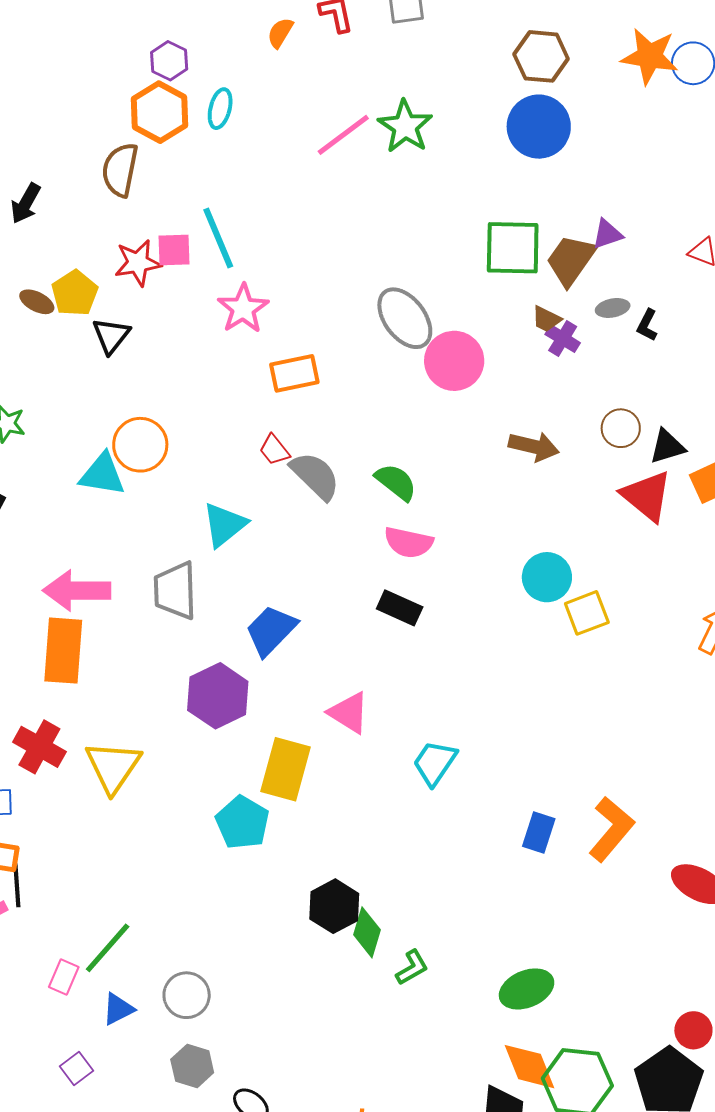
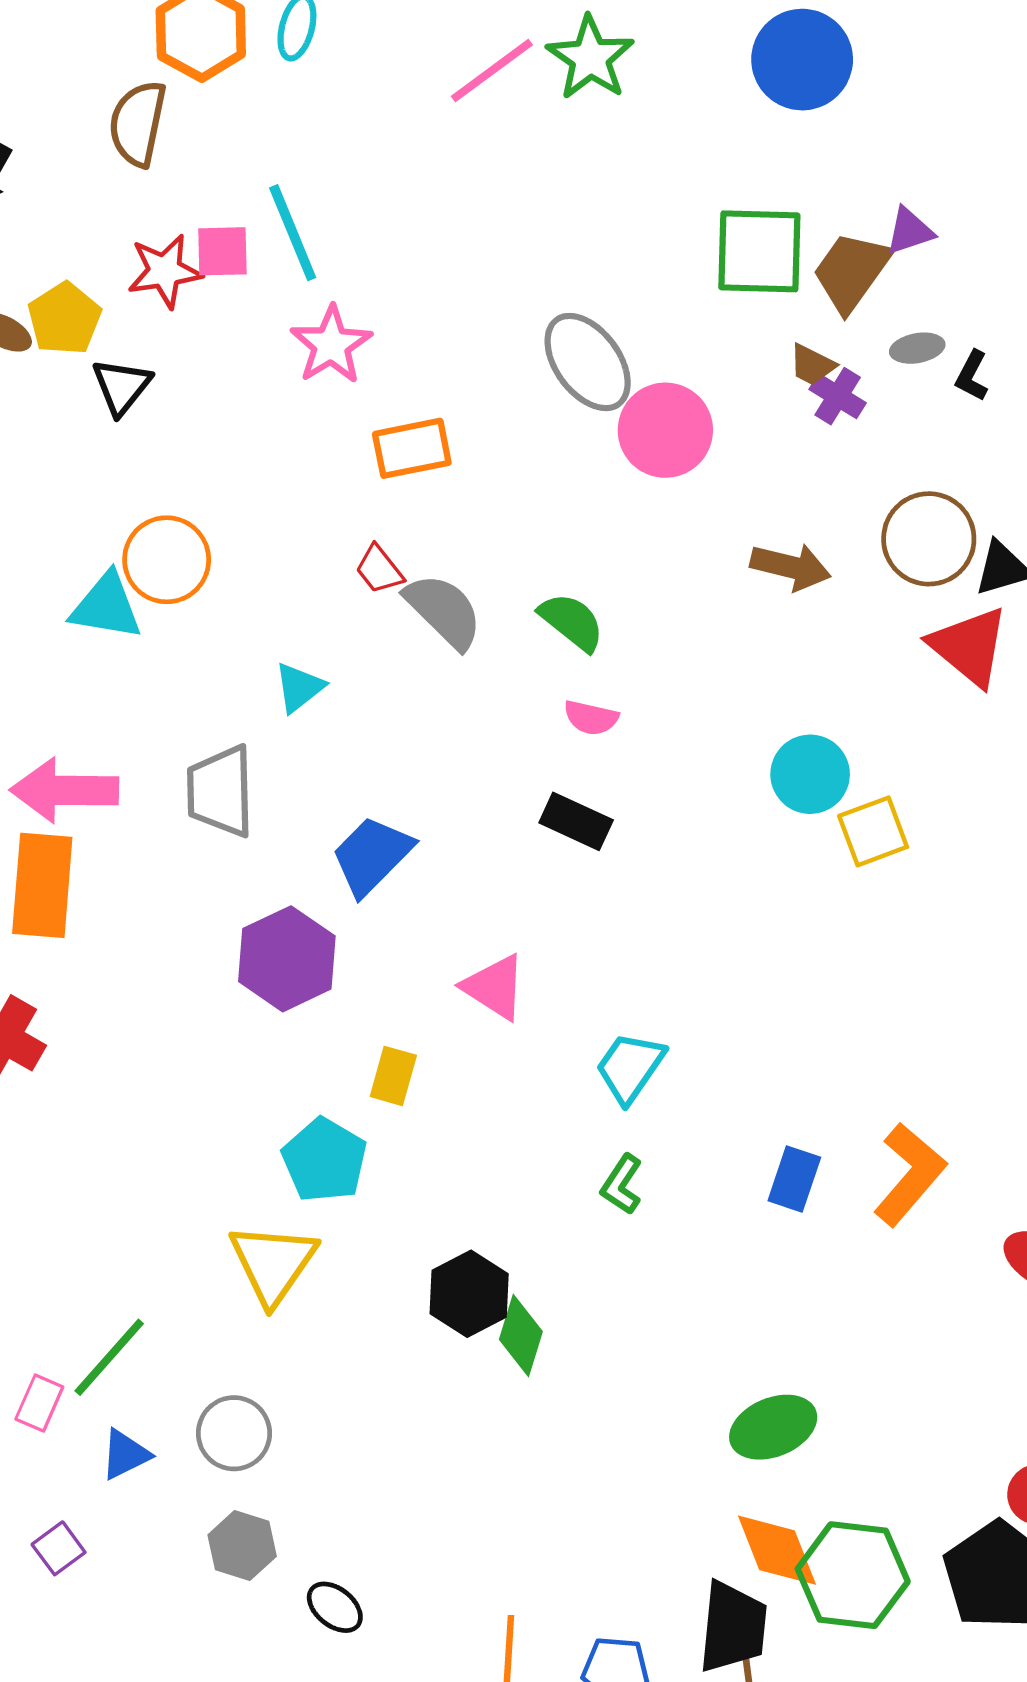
brown circle: (621, 428) -> (929, 539), size x1.5
cyan triangle: (224, 525) -> (299, 687), size x0.7
pink semicircle: (409, 542) -> (591, 718), size x0.7
yellow triangle: (113, 767) -> (273, 1263), moved
yellow rectangle: (285, 769) -> (393, 1076), size x0.6
green L-shape: (412, 968) -> (622, 1184), moved, turned 153

